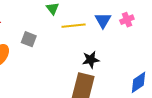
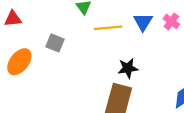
pink cross: (127, 20) -> (171, 21), turned -32

